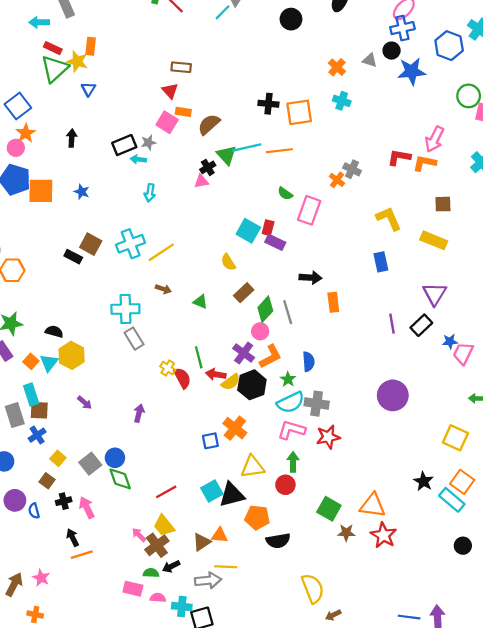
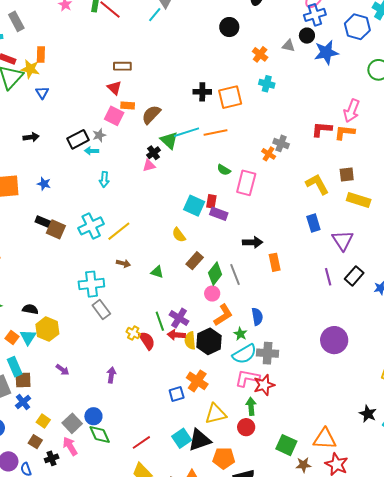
black circle: (291, 19) -> (229, 27), moved
black arrow: (72, 138) -> (31, 137), turned 84
brown square: (443, 204) -> (347, 174), moved
black rectangle: (73, 257) -> (43, 222), moved
purple triangle: (435, 294) -> (343, 240), moved
purple cross: (244, 353) -> (179, 318), moved
yellow semicircle: (231, 382) -> (190, 341), turned 126
red star: (328, 437) -> (264, 385), moved
pink arrow: (87, 508) -> (70, 446), moved

